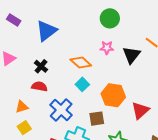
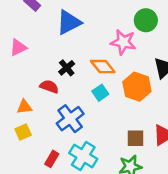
pink star: (107, 48) -> (123, 42), moved, size x1.5
black cross: (41, 66) -> (67, 68), moved
orange hexagon: (113, 95) -> (137, 87), moved
brown square: (97, 119) -> (135, 138), moved

